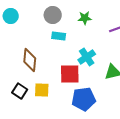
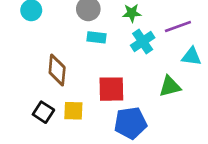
cyan cross: (87, 57) -> (143, 42), moved

